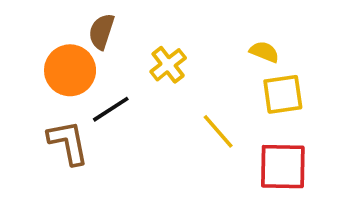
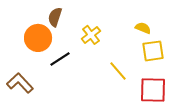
brown L-shape: (68, 142) -> (20, 83), moved, turned -32

